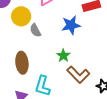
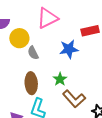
brown ellipse: (22, 63) -> (31, 83), moved

